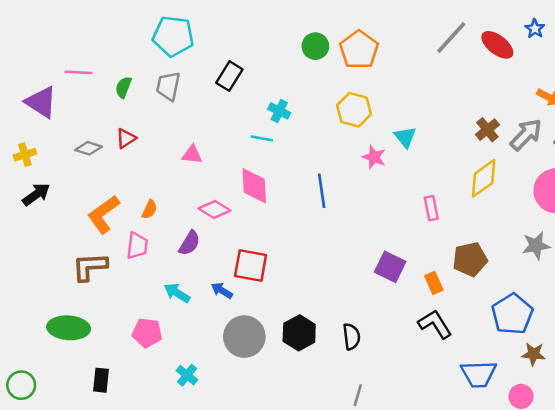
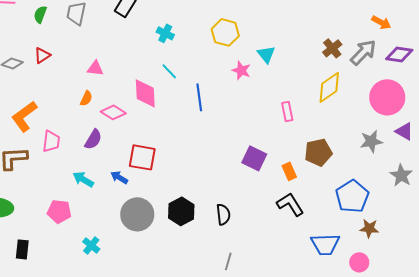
cyan line: (262, 138) -> (169, 71), moved, turned 36
orange semicircle: (150, 209) -> (86, 98), moved

